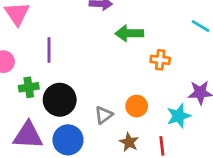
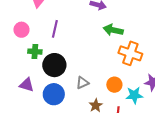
orange cross: (160, 60) -> (130, 53), size x1.6
orange circle: (137, 106) -> (114, 85), moved
purple triangle: (28, 135) -> (27, 85), size x0.7

